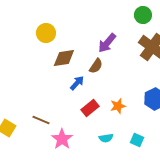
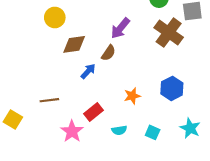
red rectangle: (90, 108) -> (93, 112), moved
brown line: (41, 120) -> (49, 100), moved, turned -30

